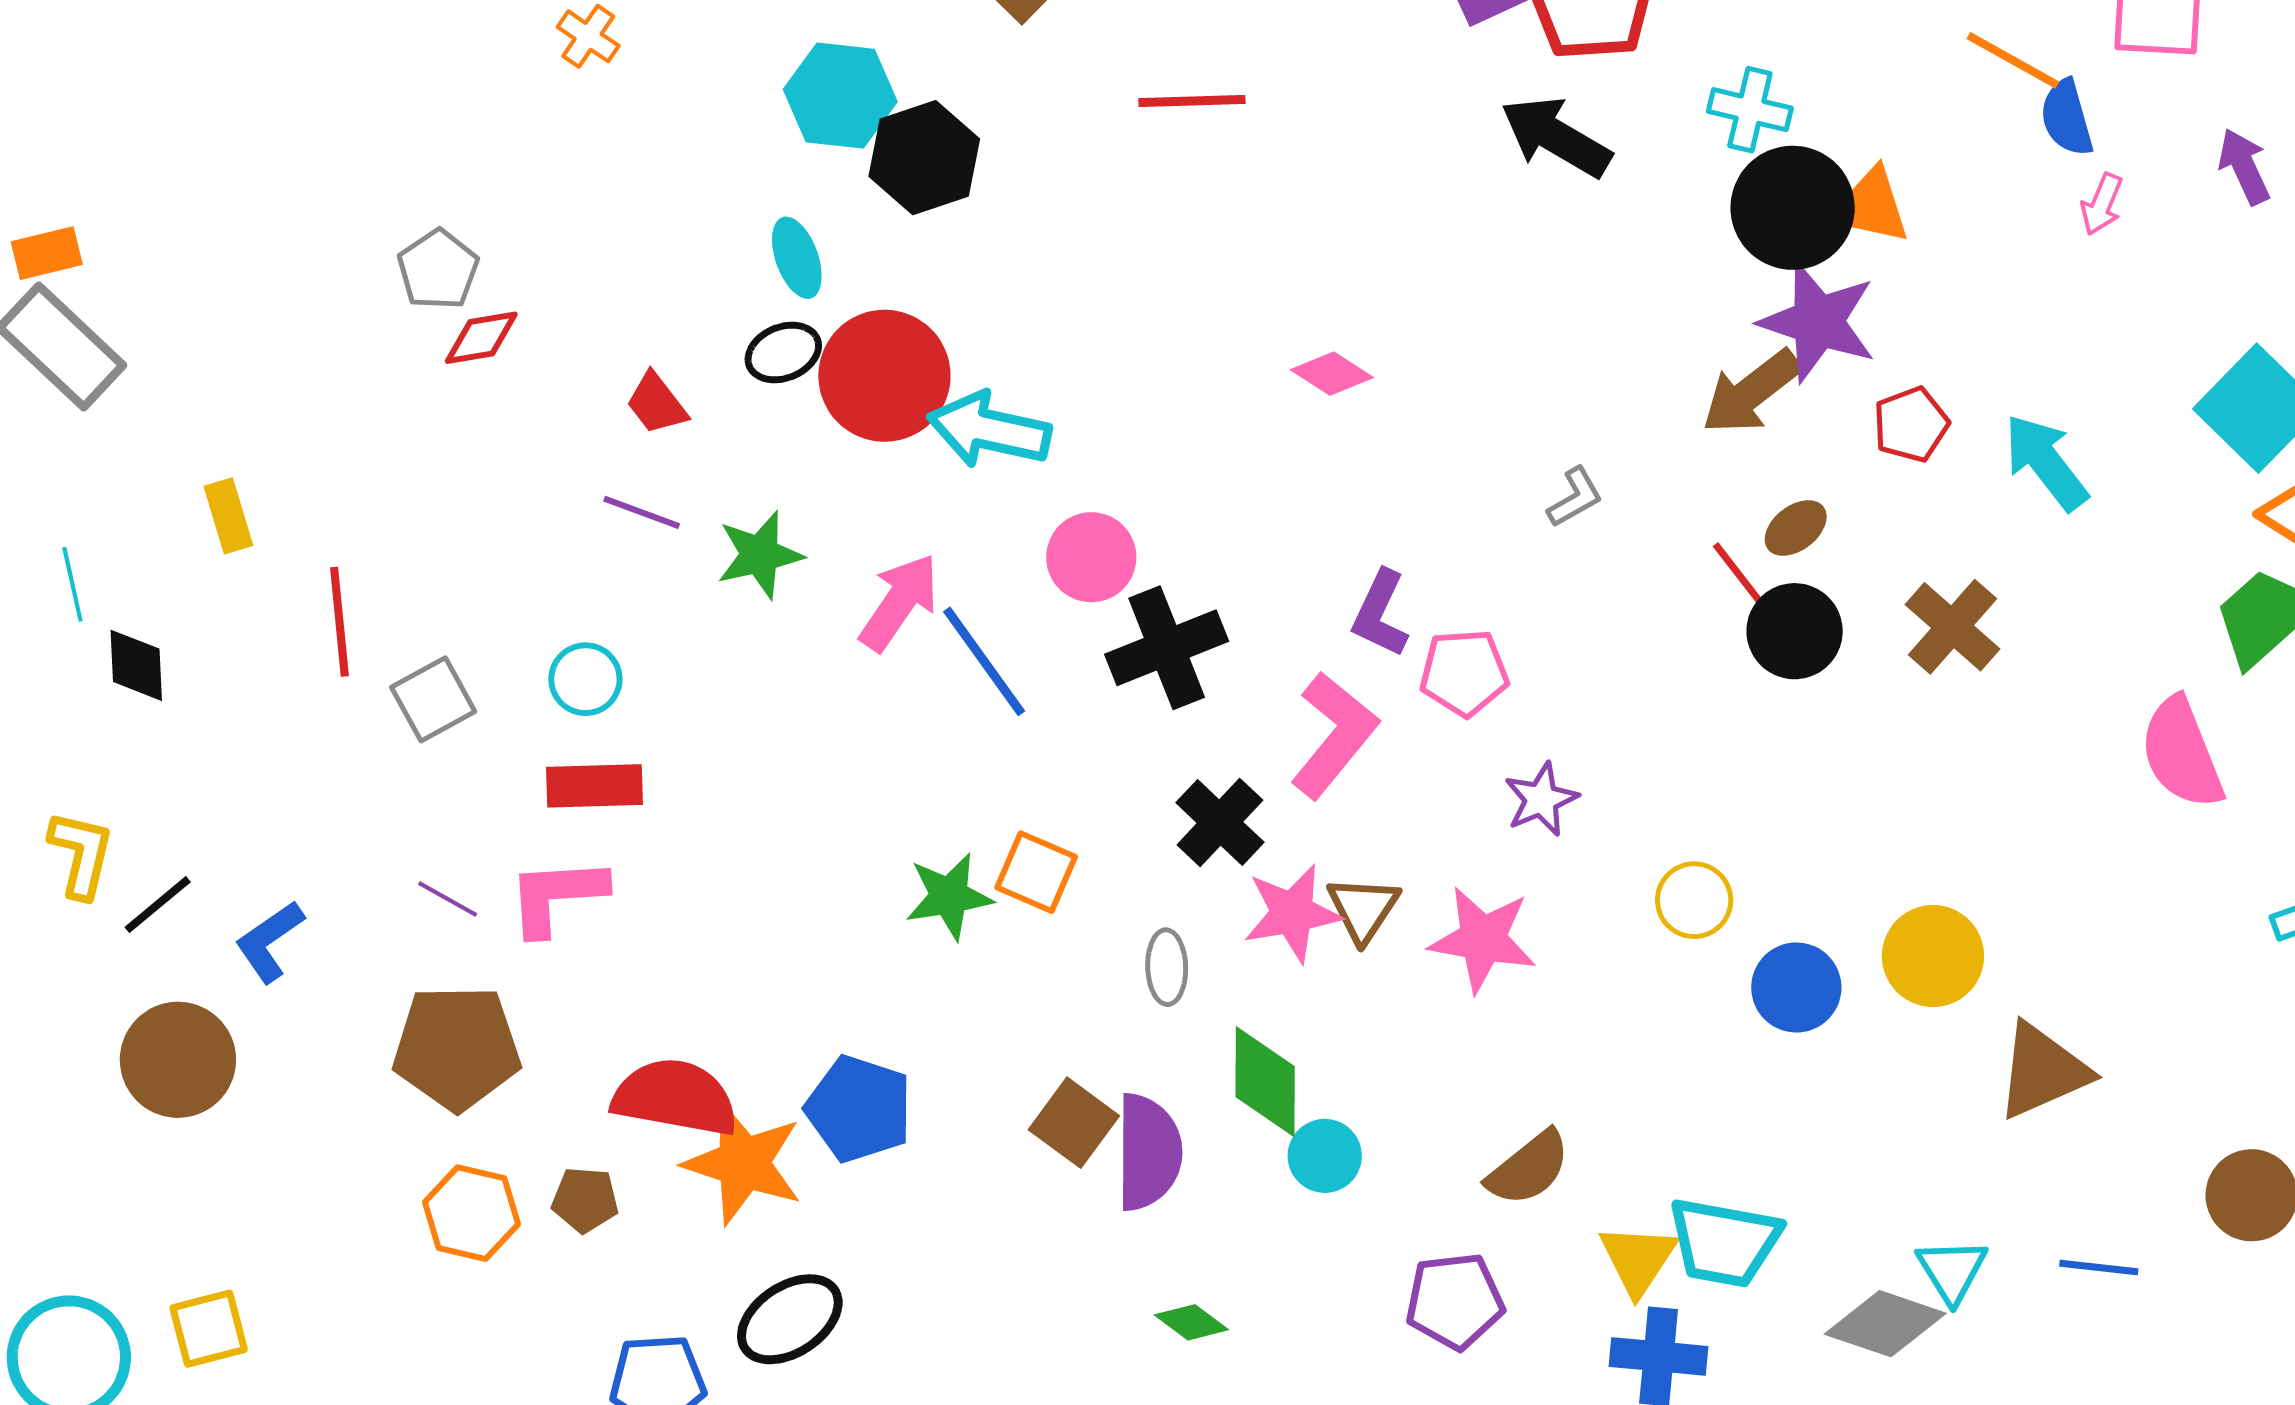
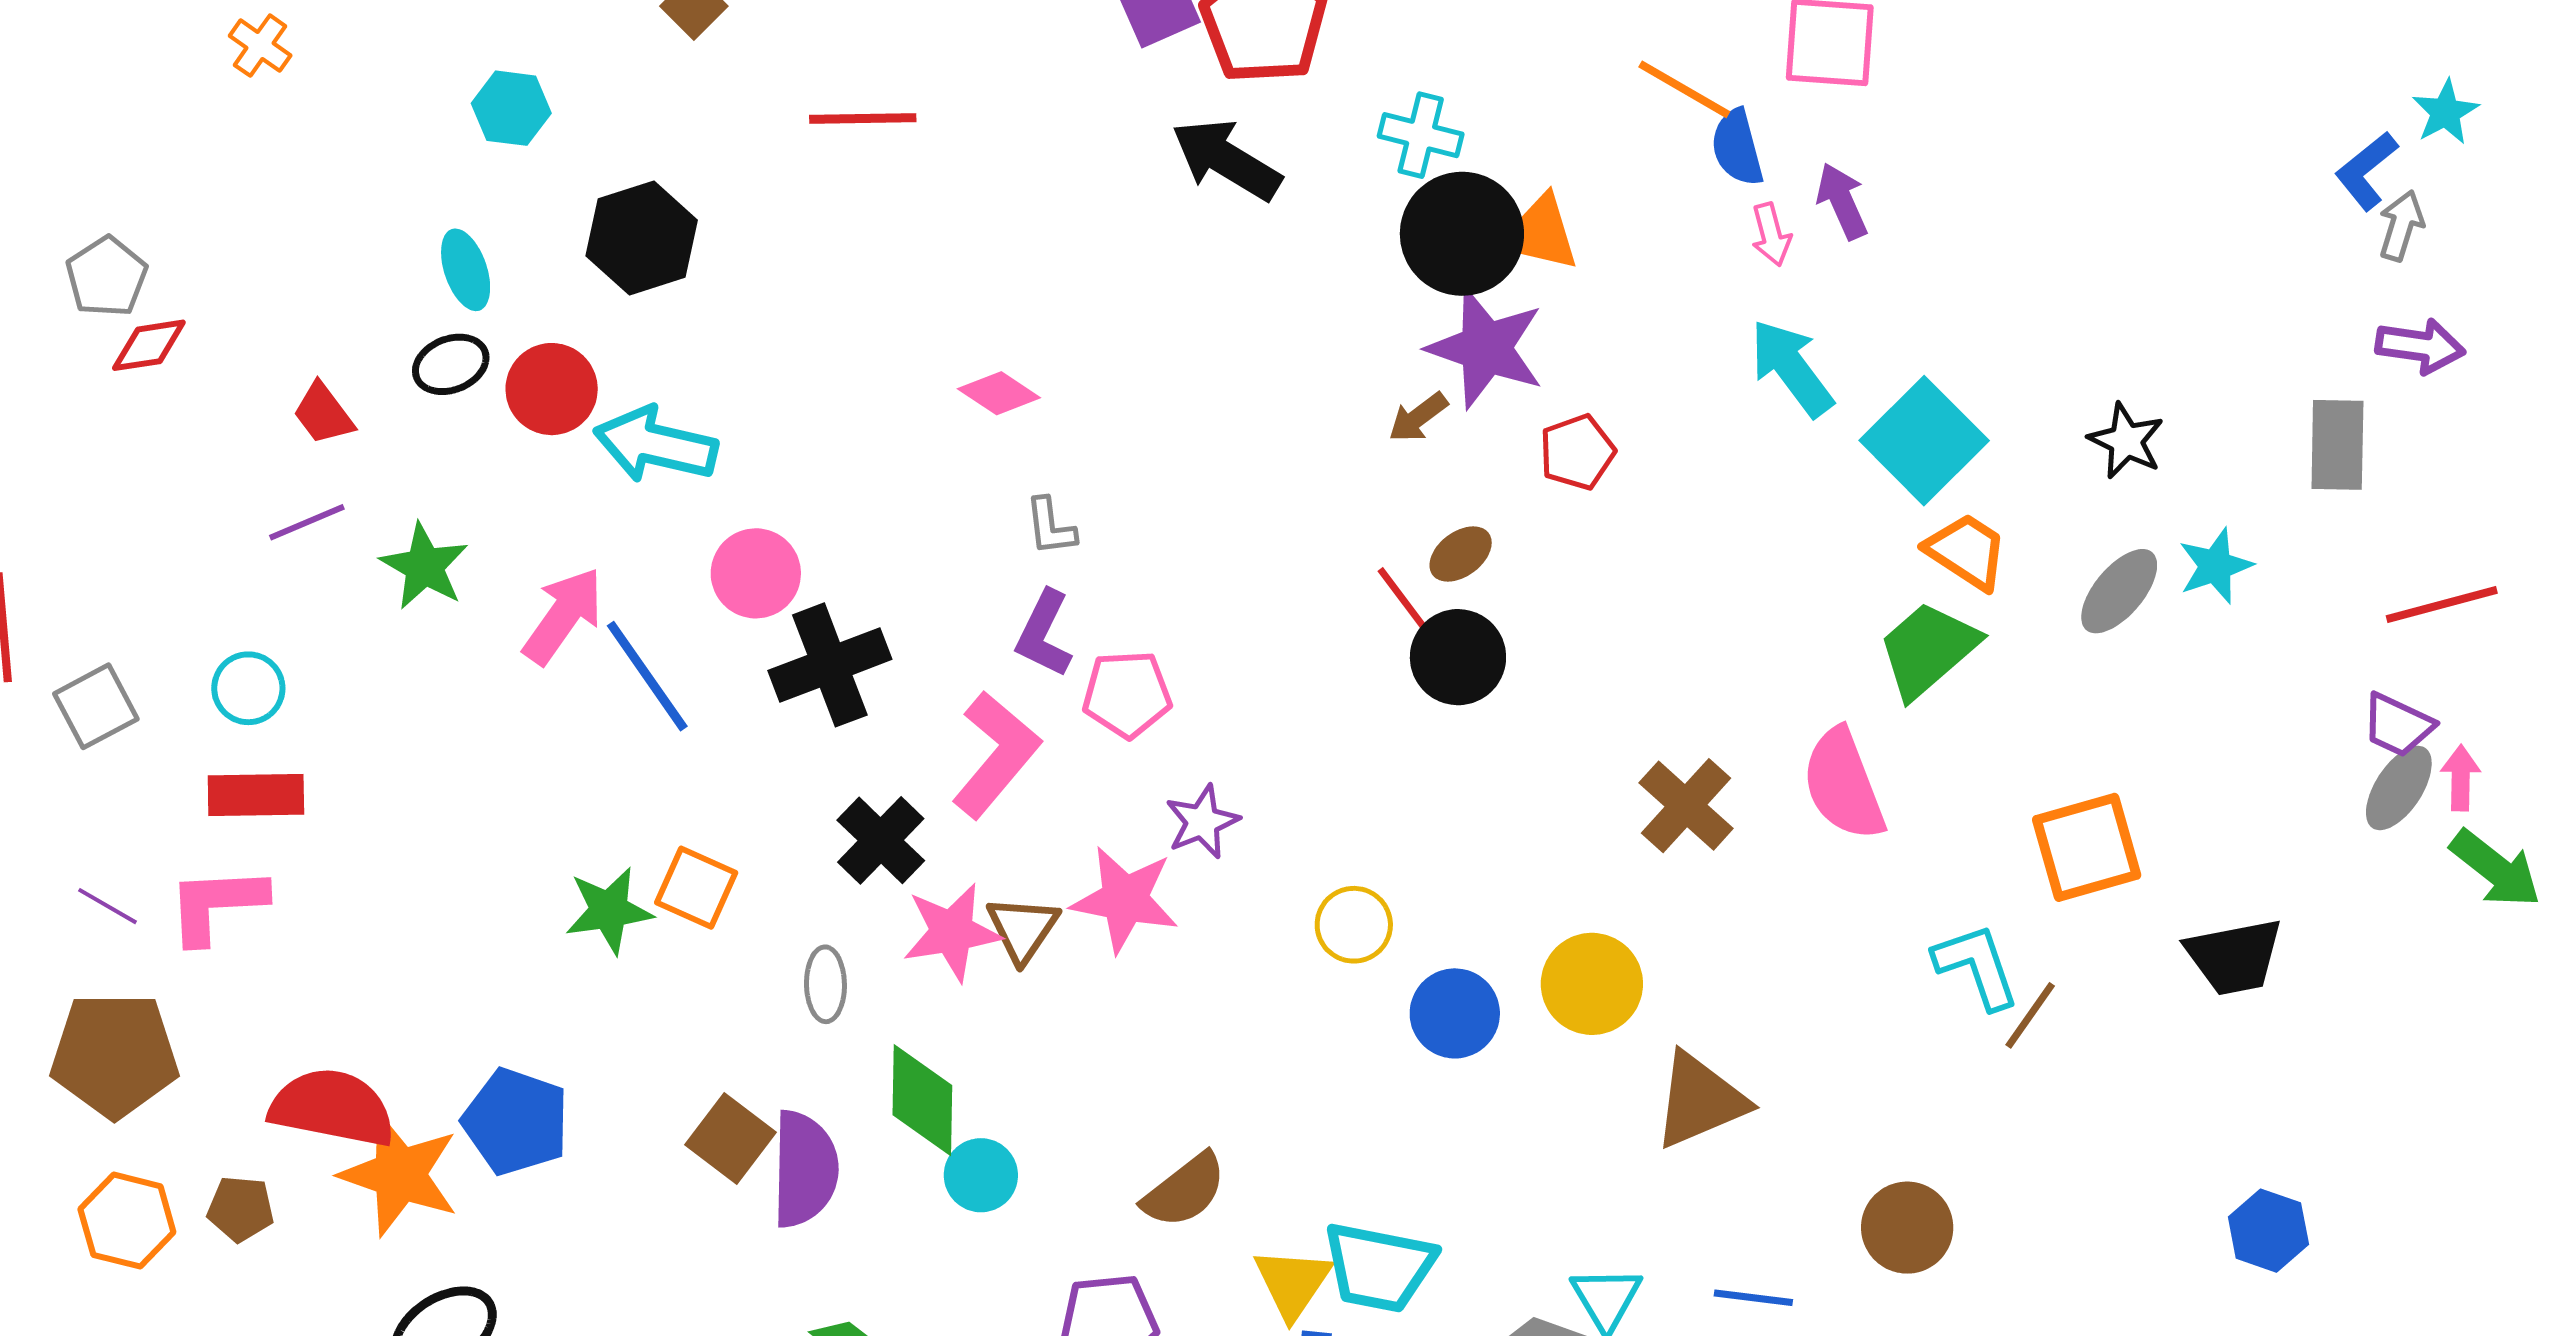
cyan hexagon: (840, 96) -> (511, 108), size x0.7
black hexagon: (924, 158) -> (642, 238), moved
purple arrow: (2244, 166) -> (1842, 201), moved
pink arrow: (2102, 204) -> (1771, 235), turned -38
red circle: (884, 376) -> (552, 389), size x0.7
brown arrow: (1751, 392) -> (1418, 417), size x0.6
cyan arrow: (2046, 462) -> (1792, 368), moved
gray L-shape: (1575, 497) -> (1050, 527), moved, turned 112
purple line: (642, 512) -> (307, 522), turned -44
green star: (760, 555) -> (424, 566), turned -30
brown cross: (1953, 627) -> (1686, 806), moved
pink star: (1483, 939) -> (1125, 899), moved

